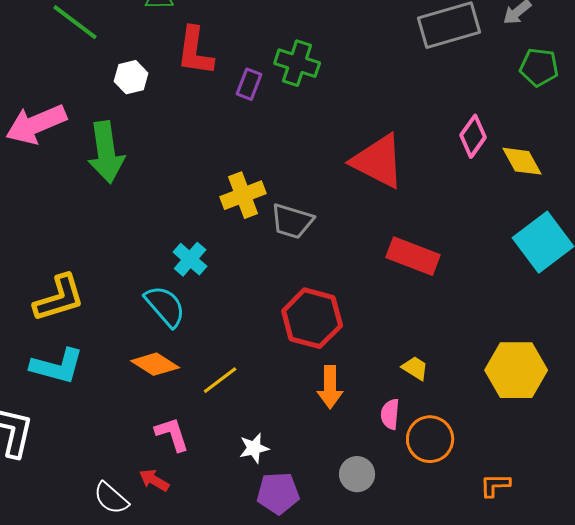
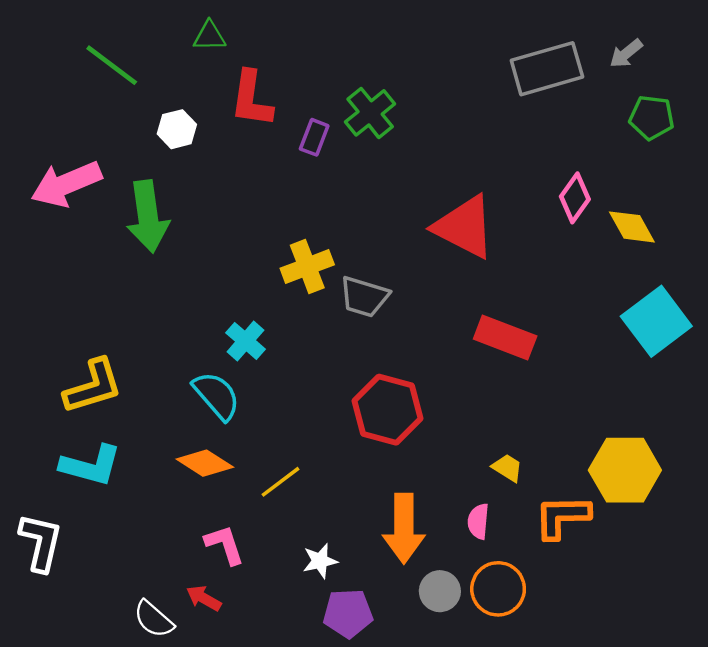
green cross: (297, 63) -> (370, 113), turned 33
orange arrow: (330, 387) -> (404, 528), moved, size x1.4
orange circle: (430, 439) -> (498, 589), moved
orange L-shape: (495, 485) -> (562, 517), moved, size x1.6

